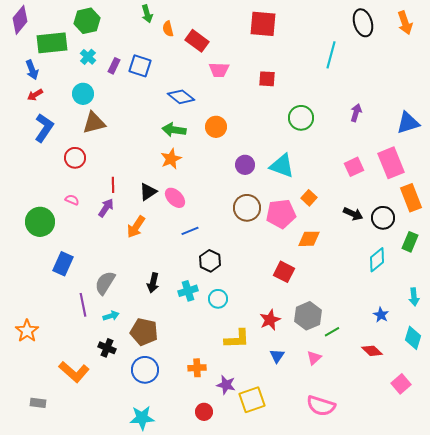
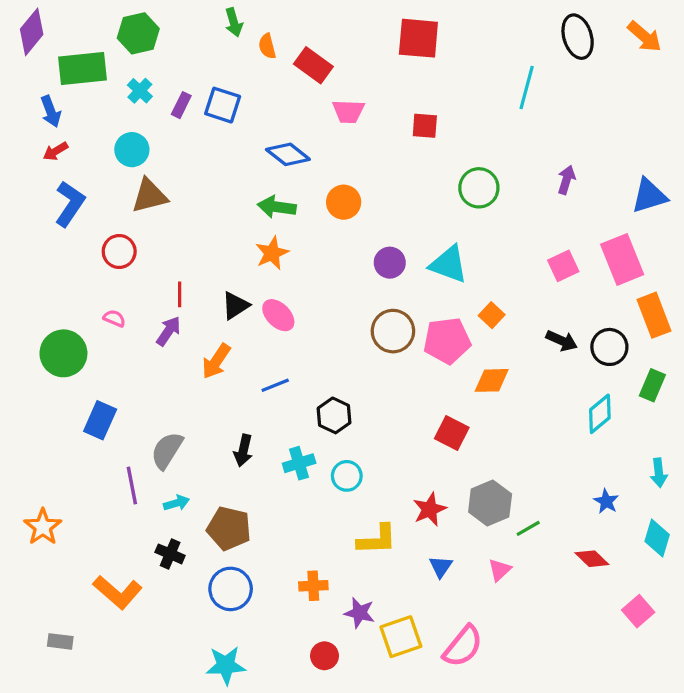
orange arrow: (405, 23) -> (644, 37), turned -30
blue line: (190, 231) -> (275, 385), moved
pink semicircle: (321, 406) -> (463, 646), moved, turned -68

